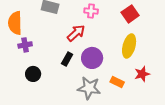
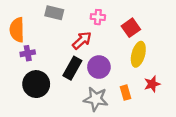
red square: (130, 14) -> (131, 28), moved
black rectangle: (67, 59) -> (72, 68), size x1.5
black circle: (33, 74) -> (36, 84), size x1.6
orange rectangle: (117, 82) -> (126, 93), turned 48

